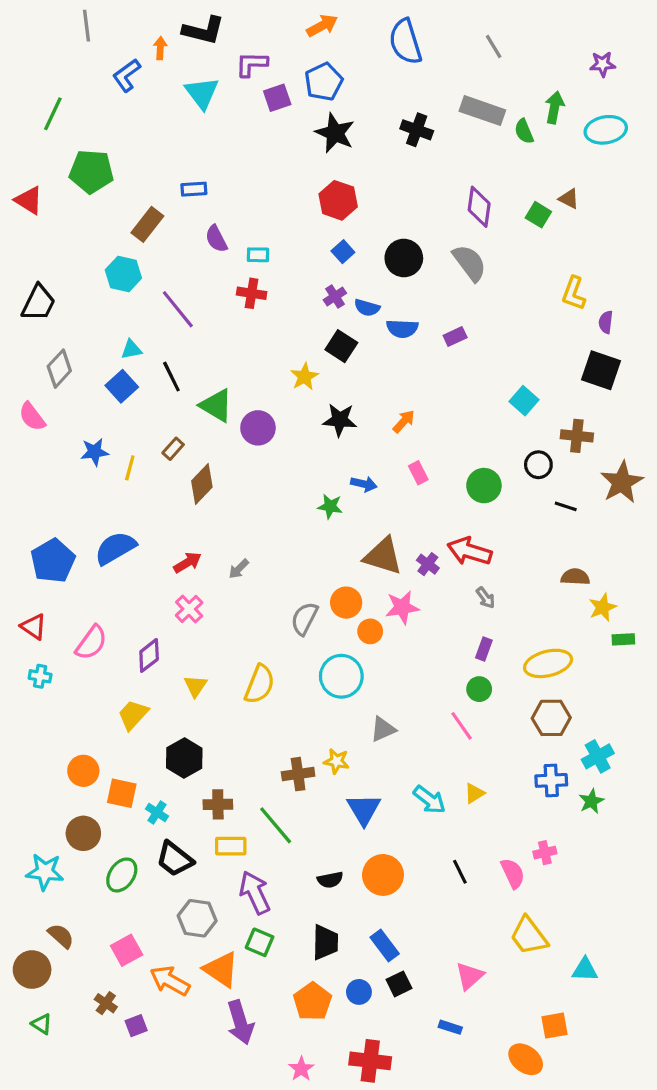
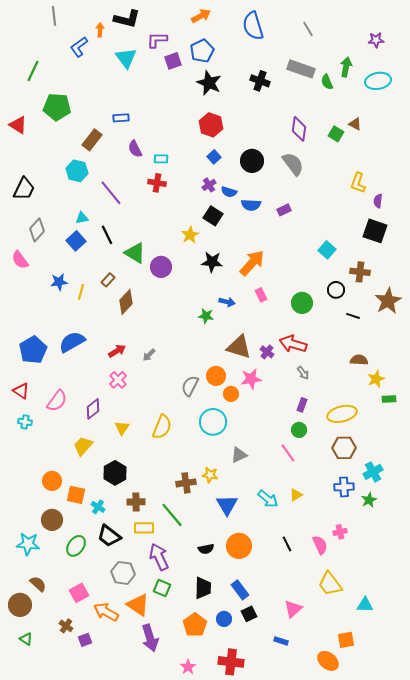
orange arrow: (404, 421) -> (252, 263), size x1.8

